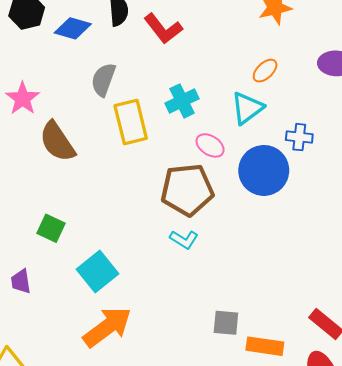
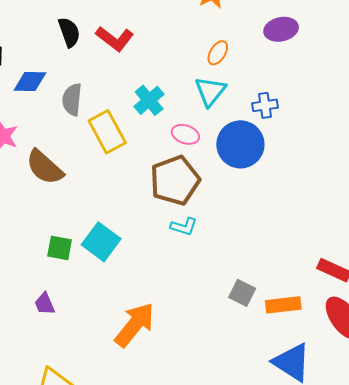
blue diamond: (73, 28) -> (30, 81), moved
cyan square: (97, 272) -> (101, 242), moved
gray square: (226, 323) -> (242, 293), turned 36

